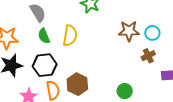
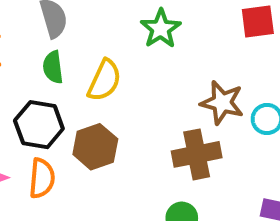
brown cross: (148, 56) -> (197, 154), moved, size x1.6
brown hexagon: (77, 84) -> (95, 147), moved

